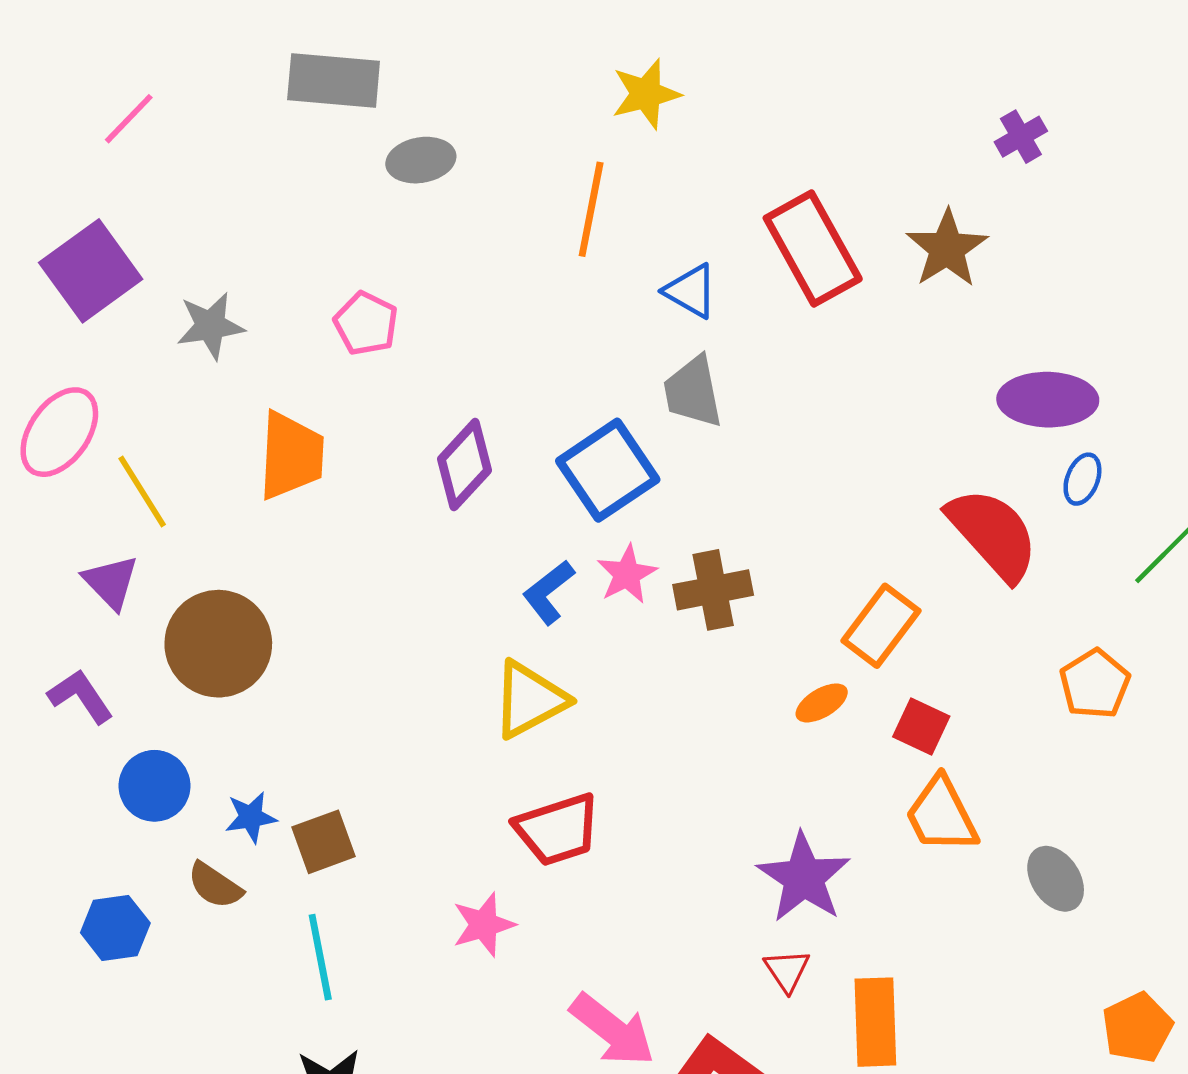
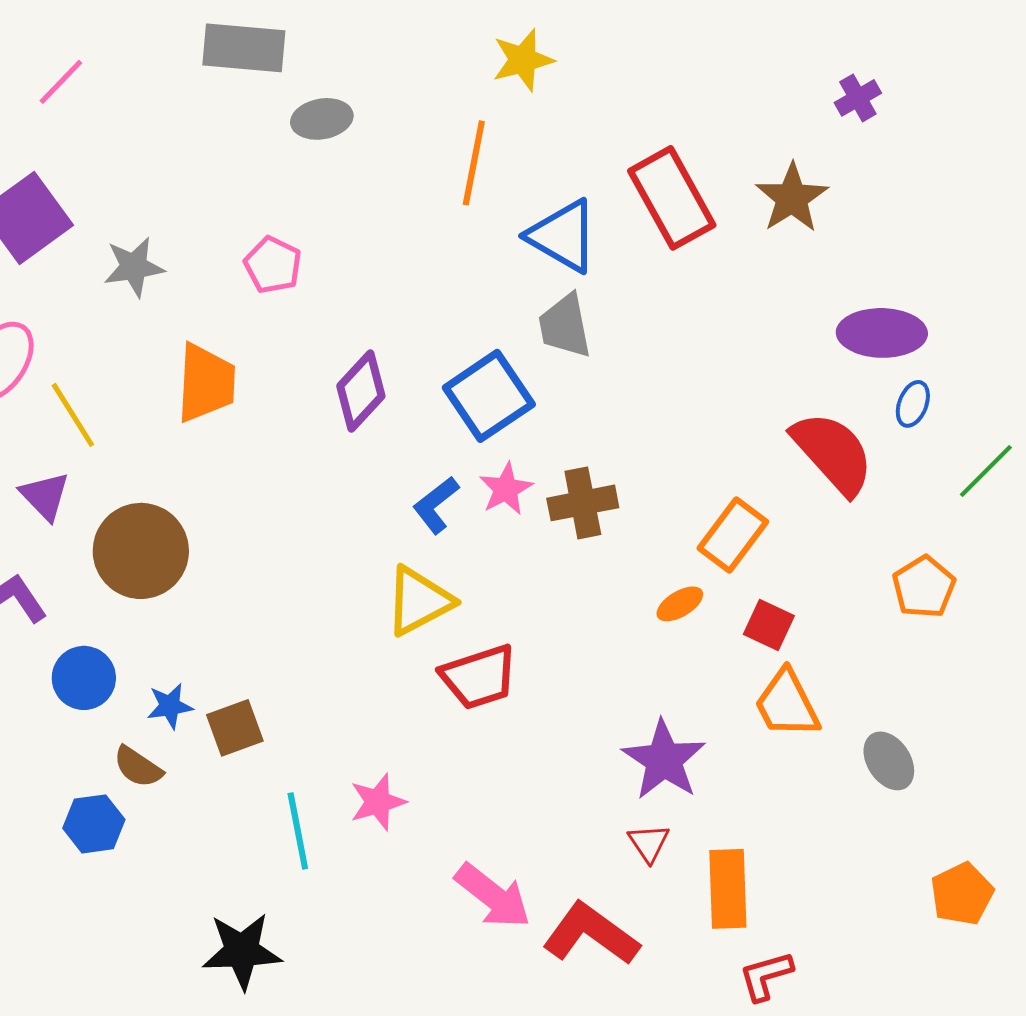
blue triangle: (691, 291) -> (563, 236), size x1.5
red trapezoid: (557, 829) -> (479, 677), moved
blue hexagon: (115, 928) -> (94, 824), moved
cyan line: (320, 957) -> (298, 831), moved

